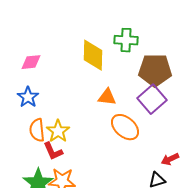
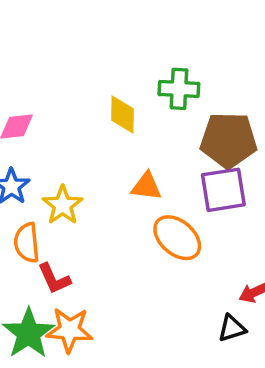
yellow diamond: (93, 55) -> (123, 115), size x0.7
purple square: (152, 99) -> (223, 190), turned 32
yellow star: (58, 131) -> (63, 205), moved

